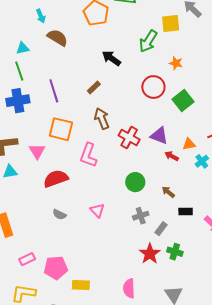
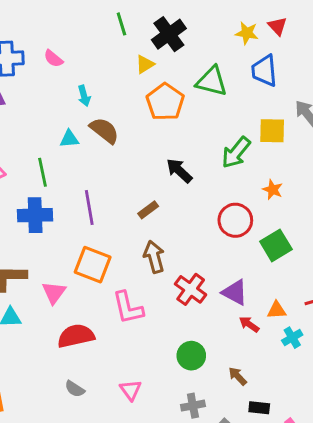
cyan triangle: (23, 48) -> (69, 139), moved
pink L-shape: (88, 155) -> (128, 308), turned -40

